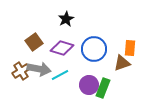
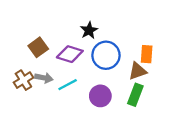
black star: (66, 19) -> (89, 30), moved
gray arrow: (39, 69) -> (44, 78), size x0.7
green rectangle: (103, 88) -> (135, 95), moved

